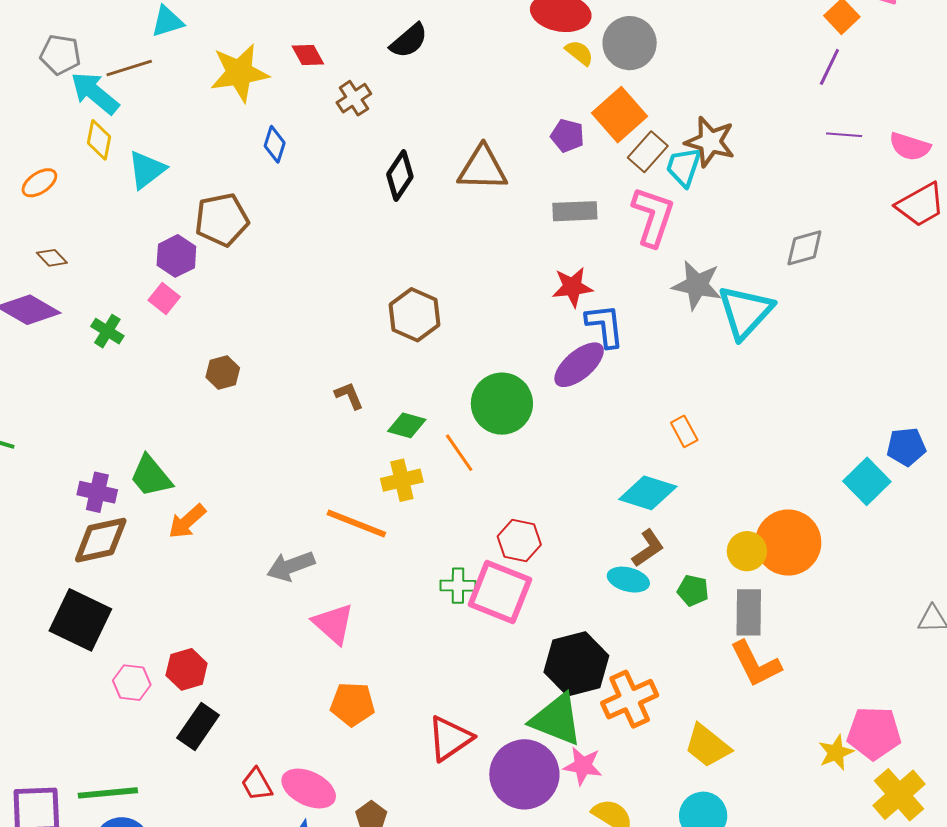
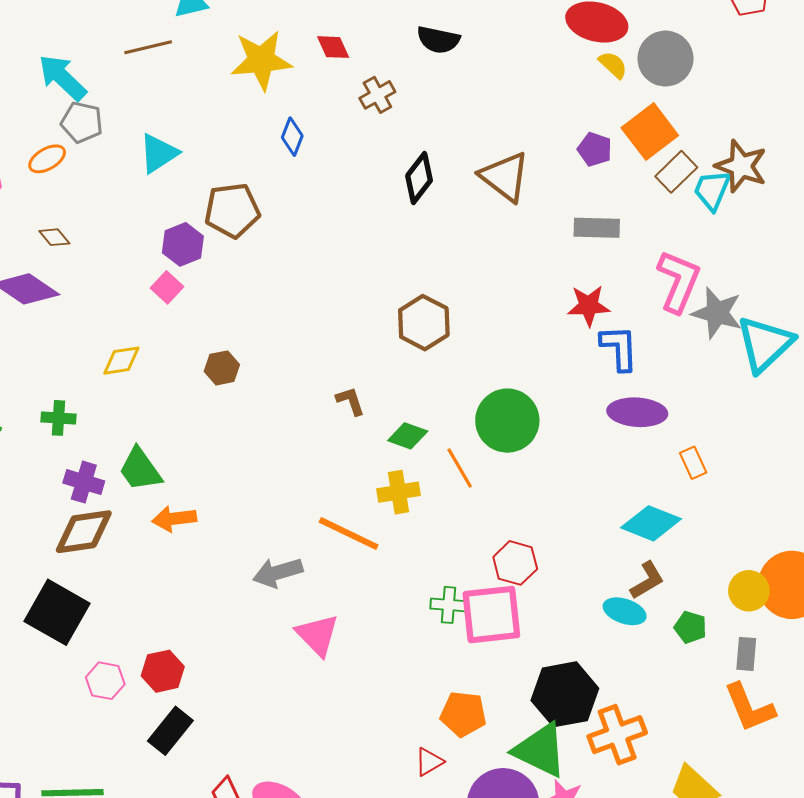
black semicircle: (409, 41) -> (438, 40), turned 48
gray pentagon: (60, 55) -> (82, 122), moved
cyan arrow: (95, 93) -> (62, 78), moved
yellow diamond: (99, 140) -> (121, 361), moved, turned 66
brown triangle: (483, 168) -> (505, 177), turned 32
pink L-shape: (653, 217) -> (679, 281), moved
green cross: (107, 331) -> (59, 418), moved, turned -32
purple ellipse: (579, 365) -> (637, 412), moved, turned 40
orange arrow: (187, 521) -> (174, 519), turned 30
pink square: (500, 592) -> (491, 615), turned -32
gray rectangle: (749, 612) -> (746, 654), size x0.7
orange pentagon: (352, 704) -> (463, 714), moved
red triangle: (450, 738) -> (429, 762), size x0.6

